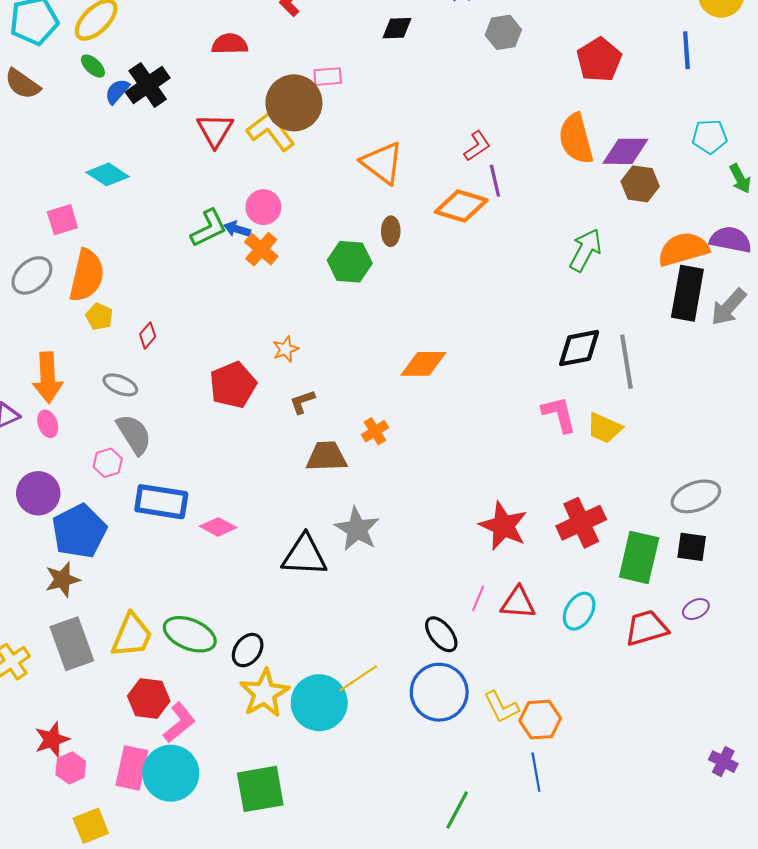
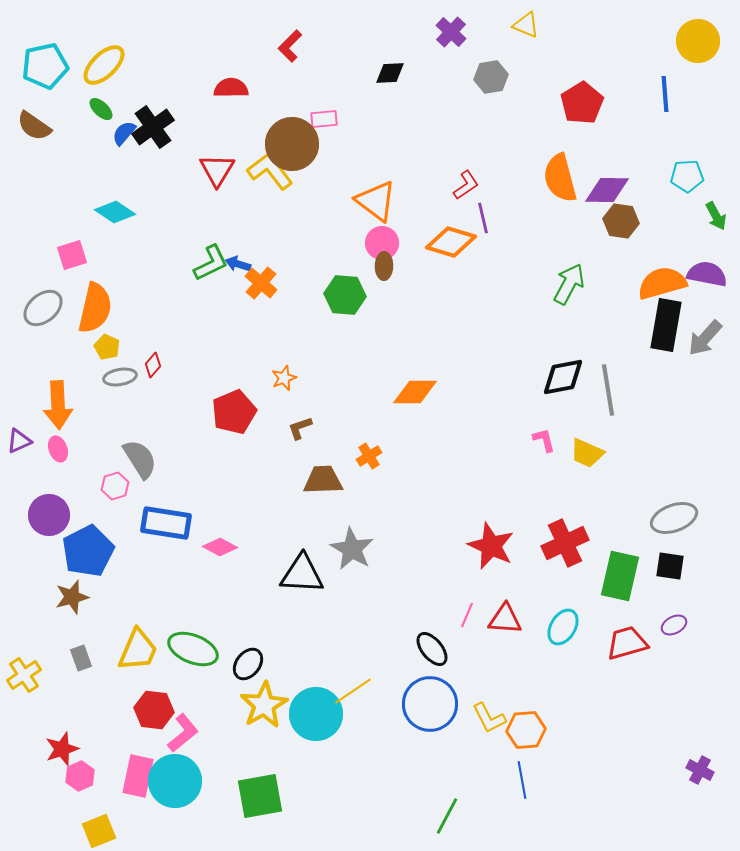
pink circle: (263, 207) -> (382, 243), moved
gray ellipse: (120, 385) -> (120, 377), moved, turned -32
pink L-shape: (559, 414) -> (544, 440), size x0.7
gray rectangle: (72, 644) -> (81, 658), size x0.5

